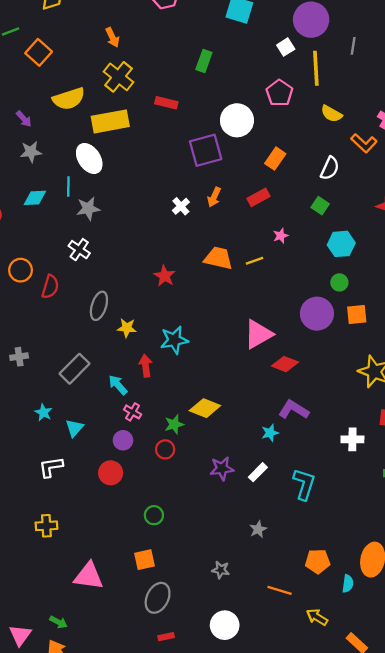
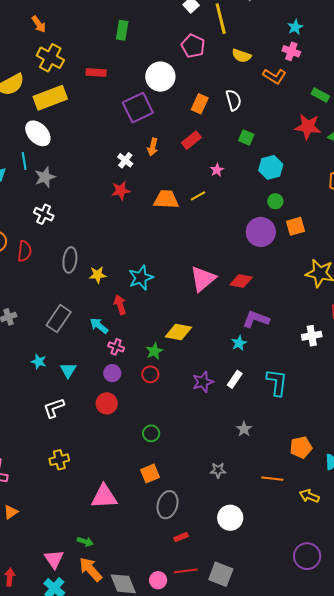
white semicircle: (330, 168) -> (234, 100), moved, turned -30
red star: (165, 276) -> (121, 191), moved, turned -30
pink triangle: (258, 334) -> (203, 279), moved

